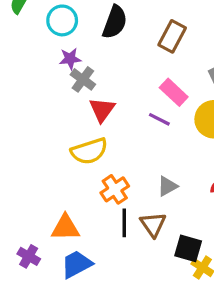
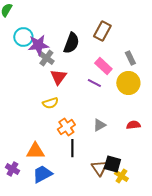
cyan circle: (62, 20) -> (23, 37), moved
black semicircle: (115, 22) -> (71, 43), moved
purple star: (70, 59) -> (38, 45), size x1.5
yellow semicircle: (89, 151) -> (50, 103), size x0.7
brown triangle: (153, 224) -> (99, 168), moved

